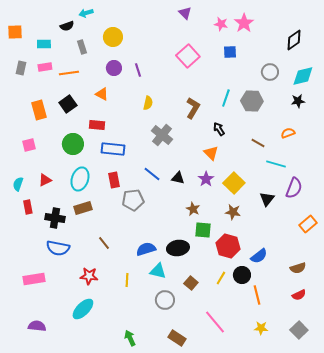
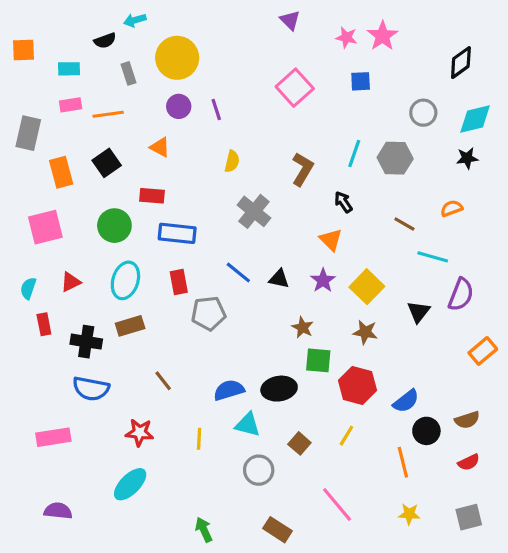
yellow circle: (113, 37) -> (177, 58), size x1.4
gray rectangle: (21, 68) -> (28, 133), moved, size x1.5
pink square: (29, 145) -> (45, 227), size x1.6
black circle: (242, 275) -> (426, 431), moved
gray square: (299, 330) -> (469, 517), turned 30

